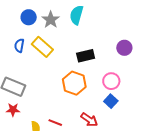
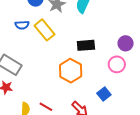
blue semicircle: (19, 46) -> (22, 25), turned -112
pink circle: (111, 81) -> (117, 64), moved

